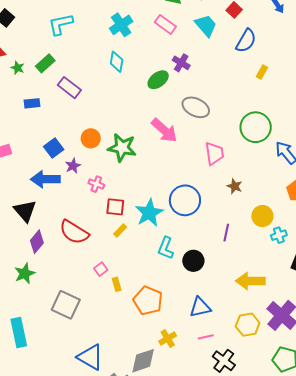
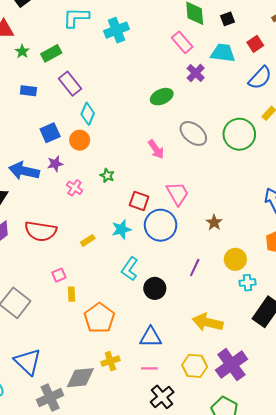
cyan cross: (121, 25) -> (117, 30), moved
cyan trapezoid: (206, 26) -> (223, 53), turned -55
cyan diamond: (117, 62) -> (88, 114), moved
purple cross: (181, 63) -> (196, 73), moved
green circle: (256, 127) -> (239, 134), moved
pink arrow: (164, 130) -> (156, 149), size x0.7
blue square: (54, 148) -> (50, 133), moved
green star: (122, 148) -> (107, 176), moved, size x0.5
pink trapezoid: (214, 153) -> (178, 194), moved, turned -35
red square: (115, 207) -> (139, 201), moved
cyan star: (149, 213) -> (121, 229), size x0.7
red semicircle: (74, 232) -> (41, 231), turned -36

